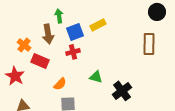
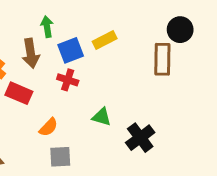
black circle: (157, 12) -> (180, 30), moved
brown rectangle: (149, 44) -> (162, 59), moved
red cross: (73, 52) -> (68, 80), turned 32

